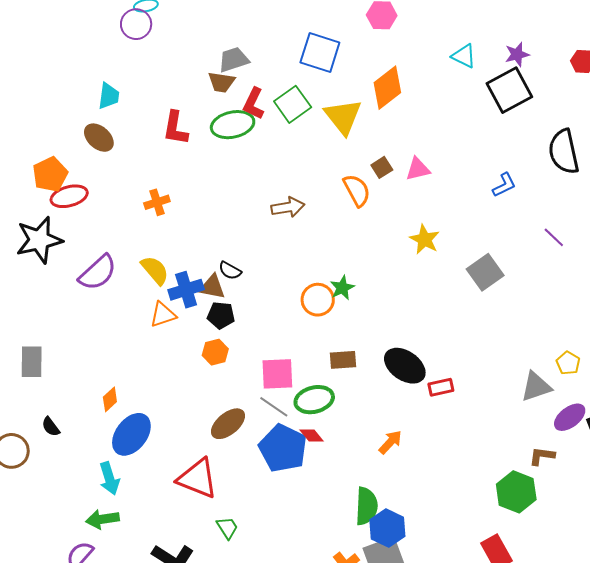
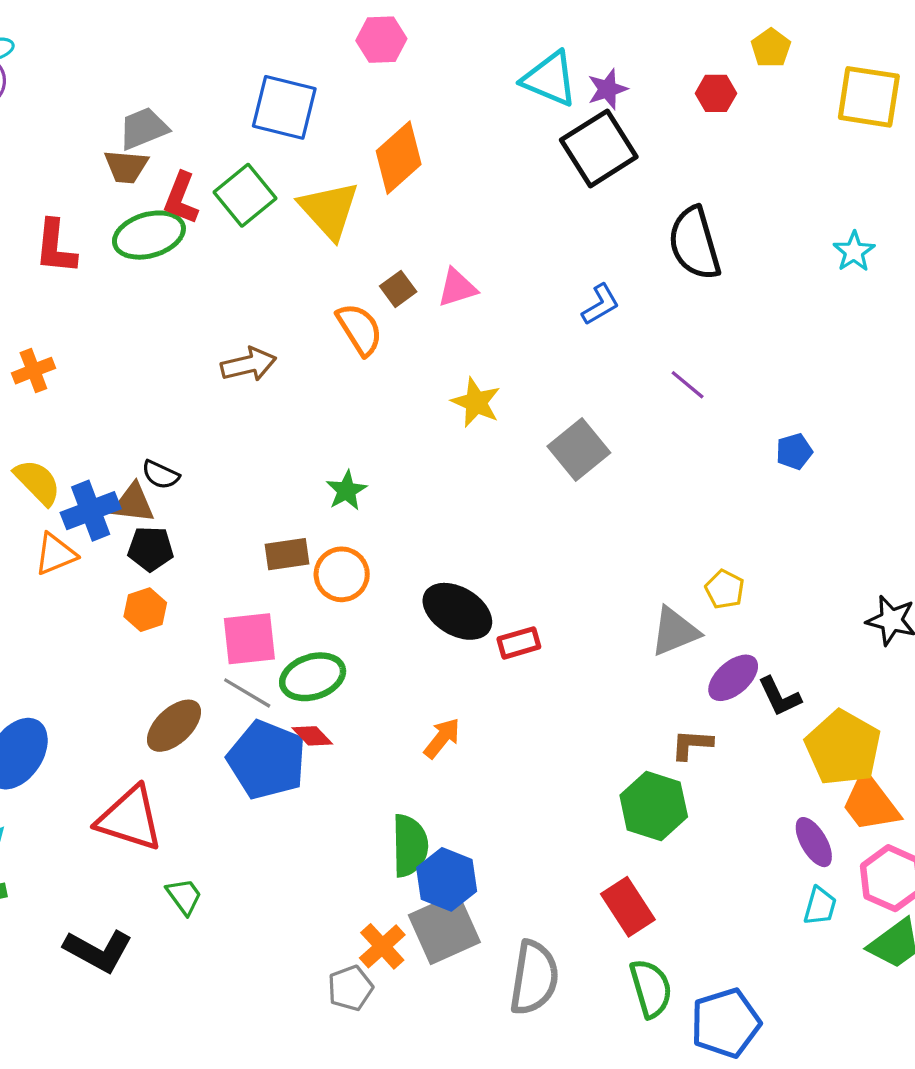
cyan triangle: (464, 56) -> (550, 79), moved, size x1.4
orange circle: (318, 300) -> (342, 574), moved
brown rectangle: (343, 360) -> (287, 554), moved

